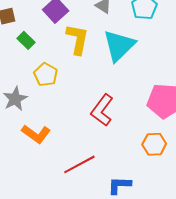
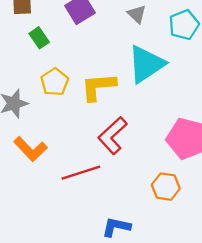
yellow L-shape: (77, 39) -> (98, 87), moved, turned -116
red line: (79, 164) -> (81, 173), moved

